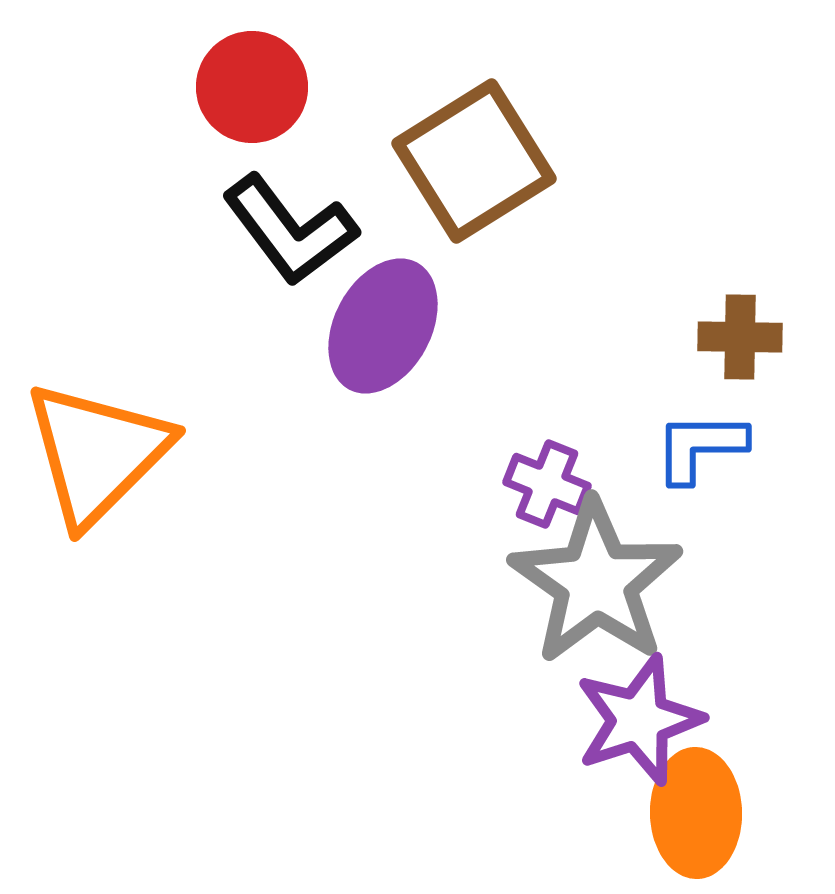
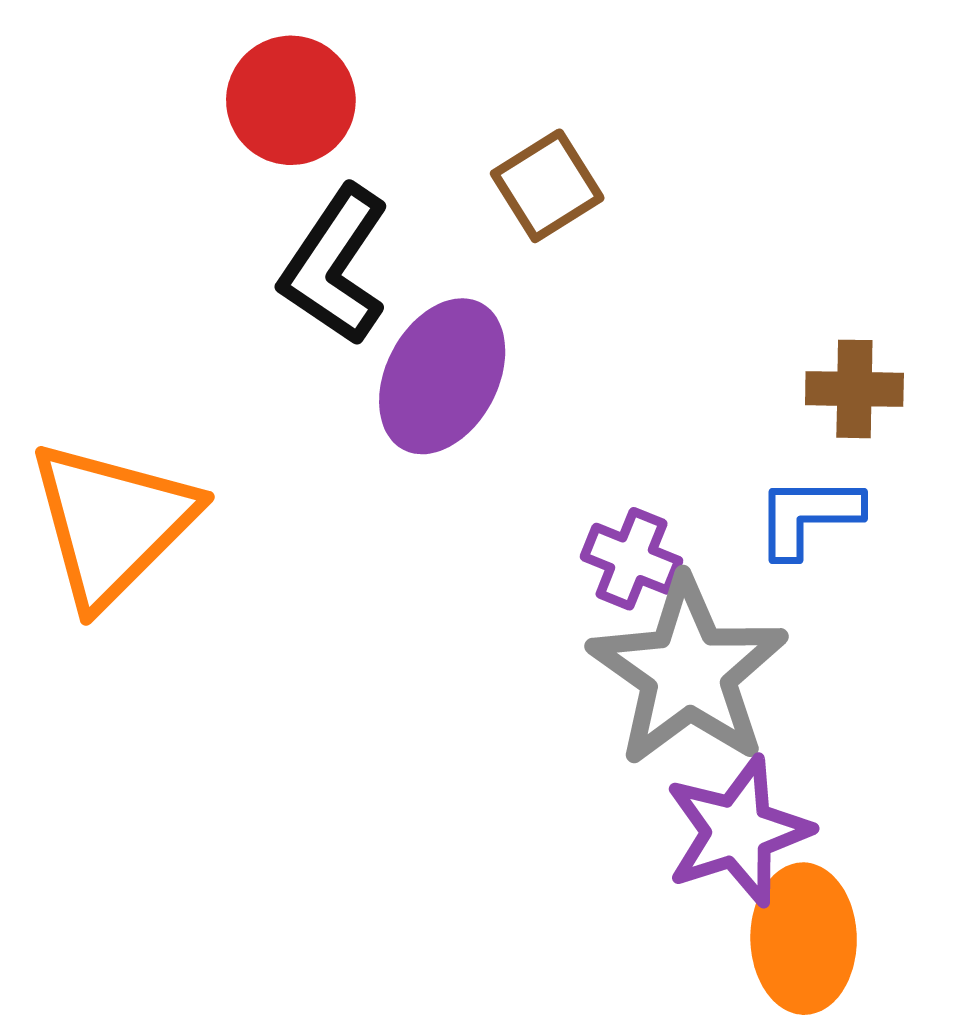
brown square: (474, 161) -> (547, 186), size x0.6
black L-shape: (290, 230) -> (335, 265), turned 71

